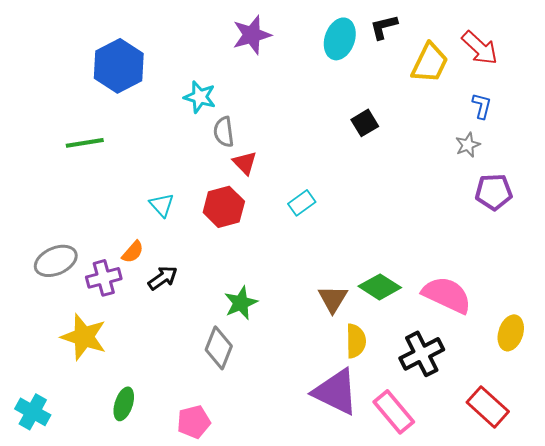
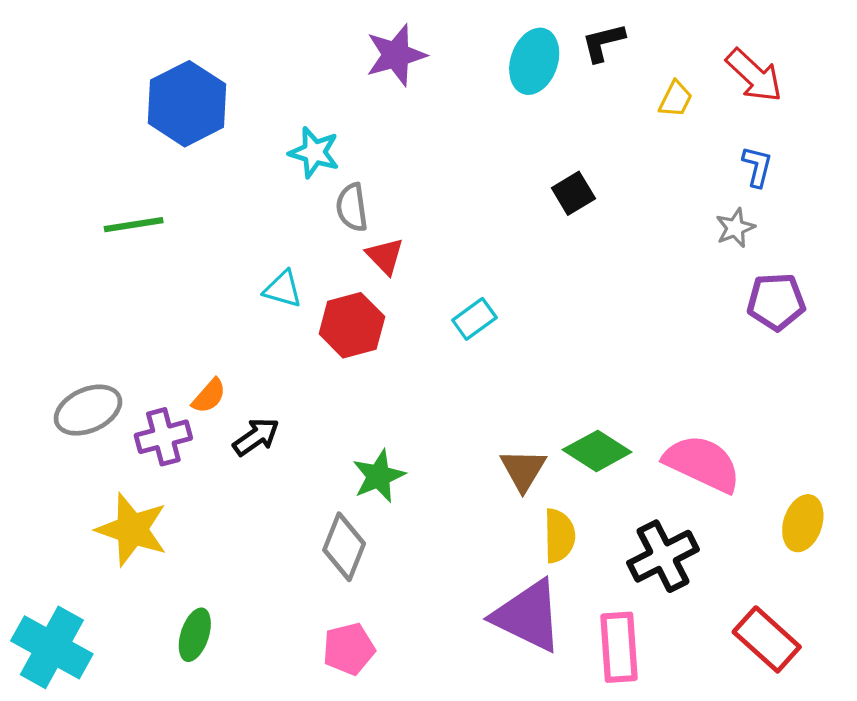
yellow trapezoid: (430, 63) -> (676, 99), size x0.6
cyan triangle: (162, 205) -> (283, 289), moved, turned -32
cyan cross: (33, 412) -> (52, 647), size x1.4
pink rectangle: (394, 412) -> (619, 647), turned 36
pink pentagon: (194, 422) -> (349, 649), moved

